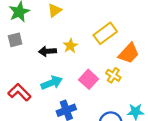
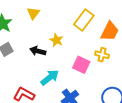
black arrow: (48, 51) -> (38, 51), turned 35

